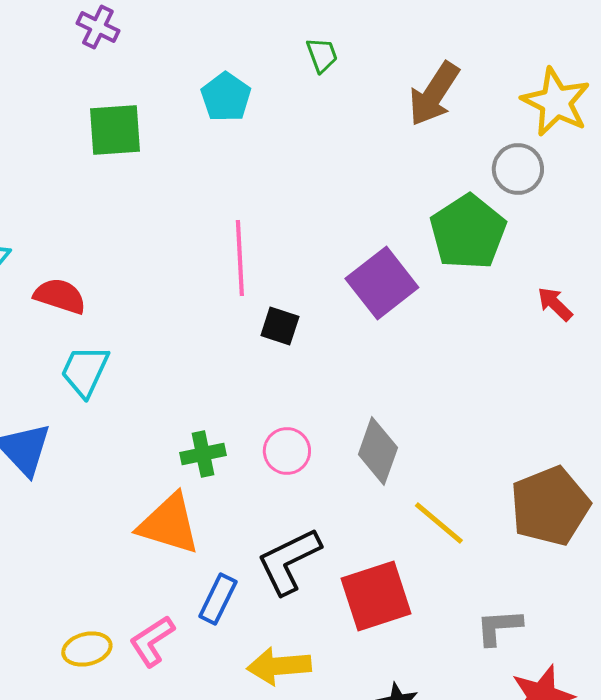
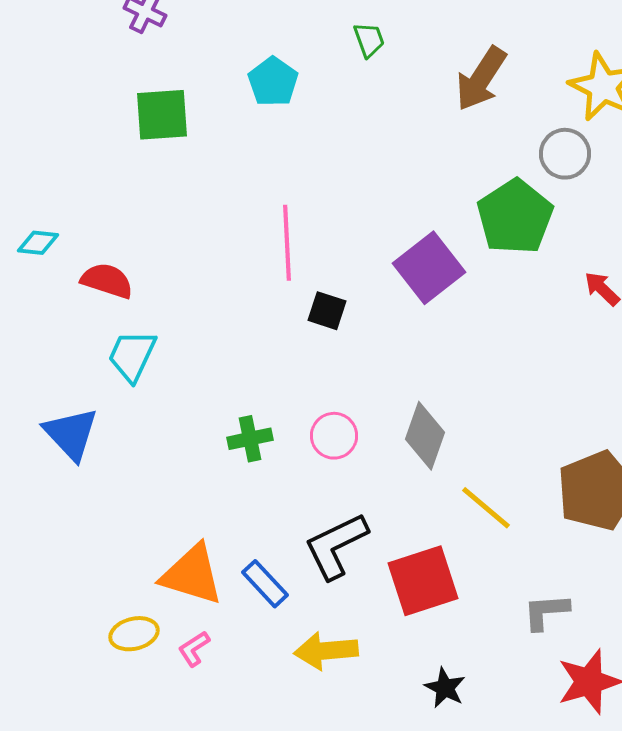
orange triangle: (169, 524) -> (192, 575), moved
blue rectangle: (218, 599) -> (265, 584), turned -69
pink L-shape: (152, 641) -> (194, 649), moved, size x0.7

